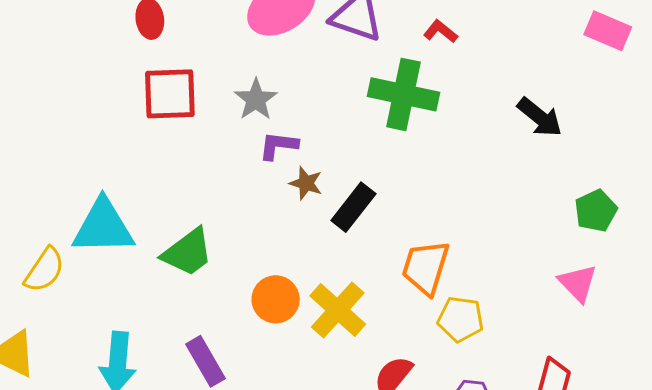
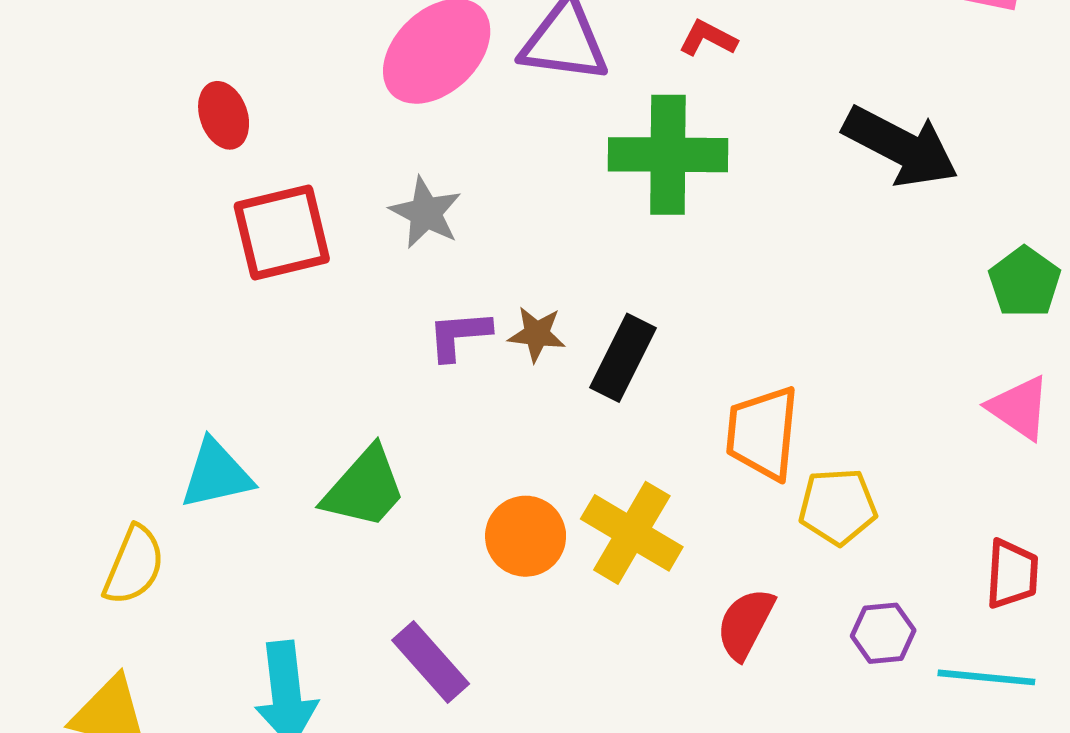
black arrow: (540, 117) -> (901, 147), size x1.4
purple L-shape: (278, 146) -> (459, 335), moved
cyan triangle: (103, 227) -> (216, 474), size x0.7

